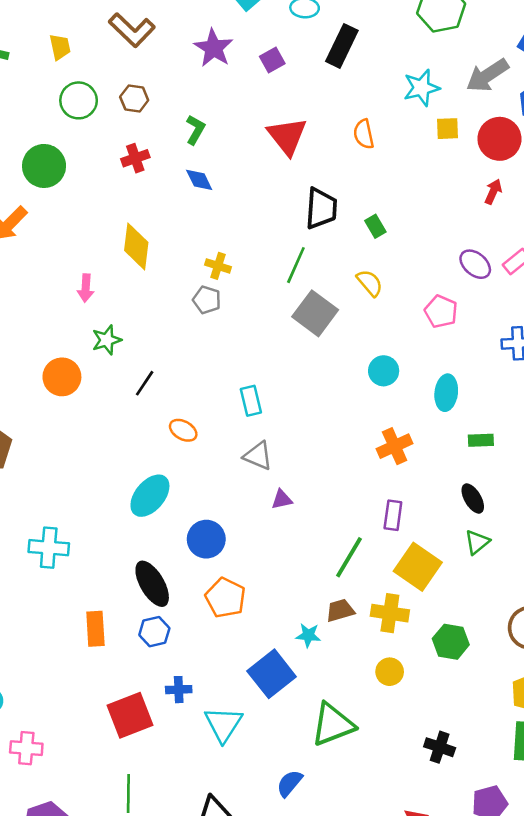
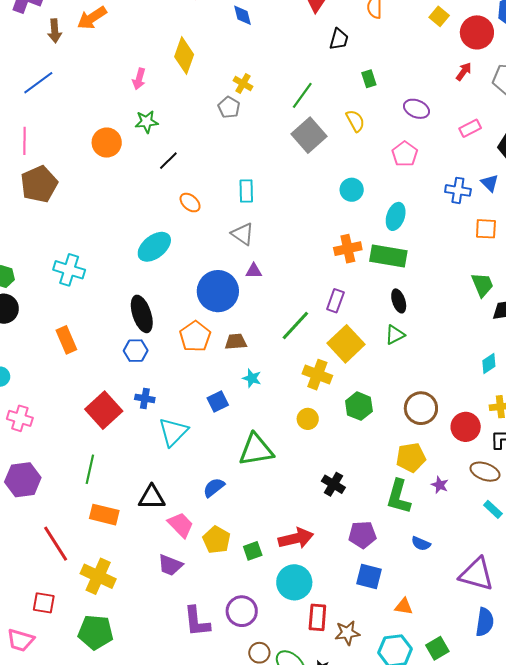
yellow square: (447, 129) -> (439, 16), turned 30
black trapezoid: (321, 208) -> (339, 39), moved, size x0.7
purple ellipse: (475, 264) -> (416, 109), moved, turned -30
green rectangle: (481, 440) -> (388, 256), moved, size x1.8
blue circle: (206, 539) -> (218, 291), moved, size x1.4
brown trapezoid: (340, 610) -> (236, 342), moved
orange rectangle: (95, 629) -> (66, 340), moved, turned -32
blue square: (272, 674) -> (218, 401), size x0.6
red square: (130, 715) -> (104, 410), turned -33

